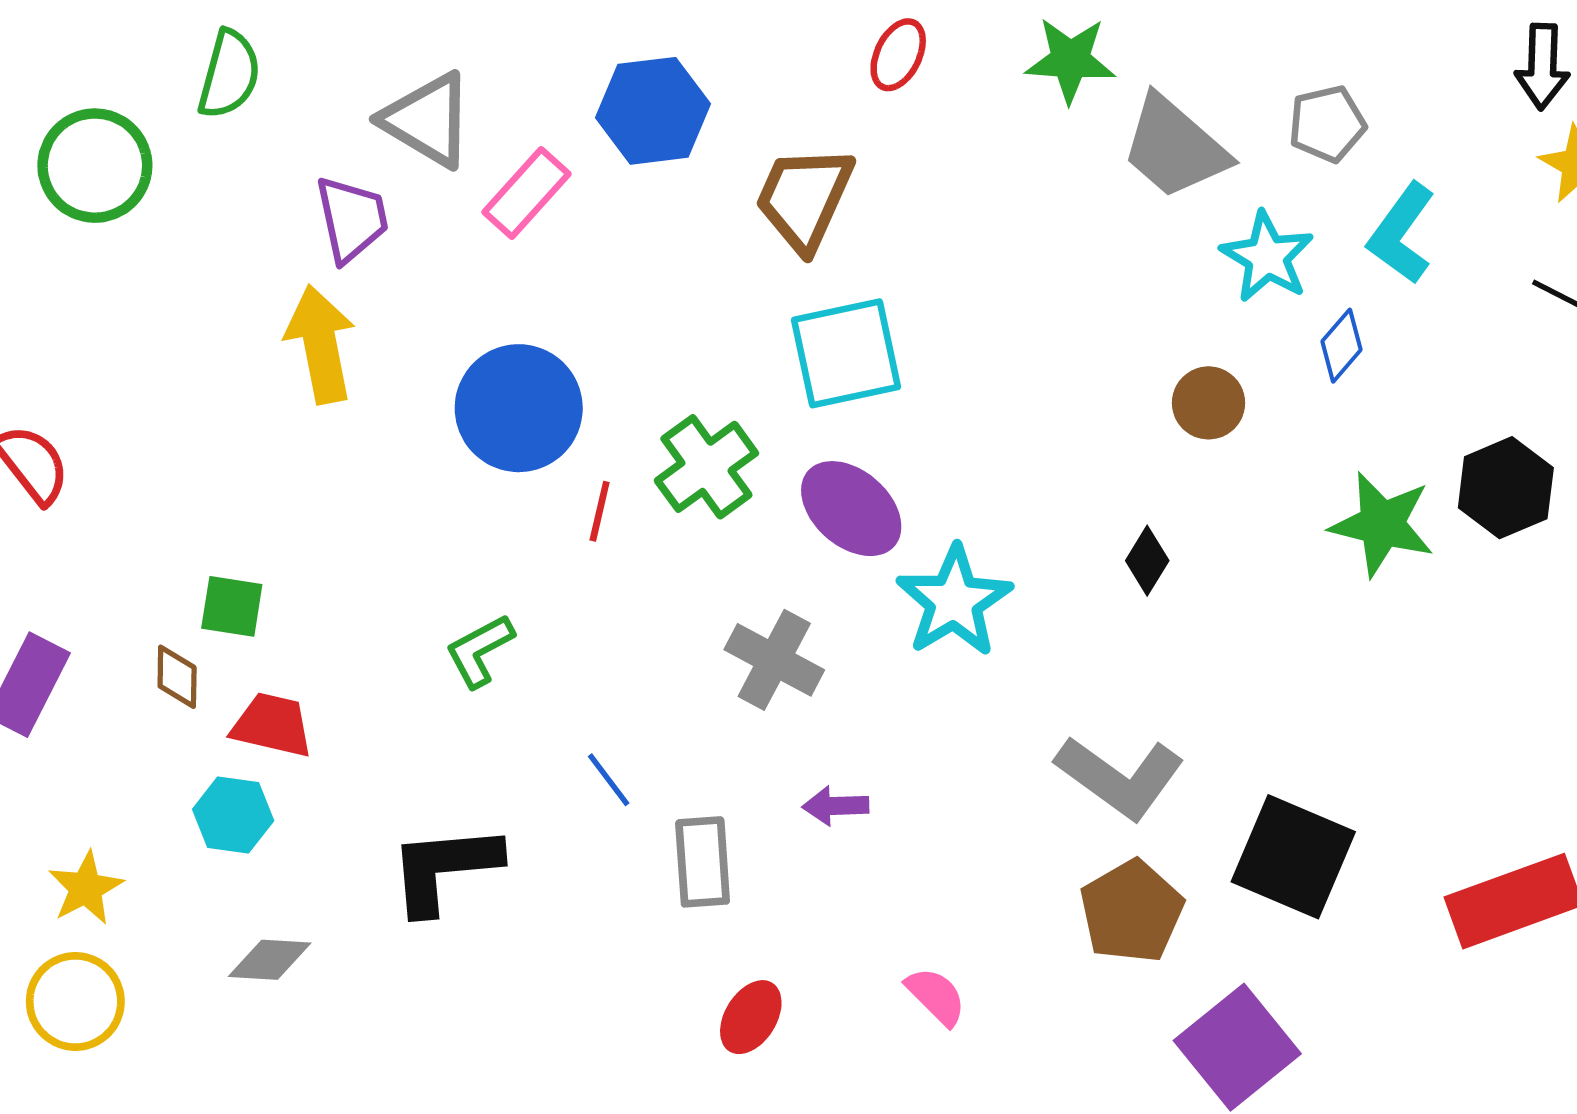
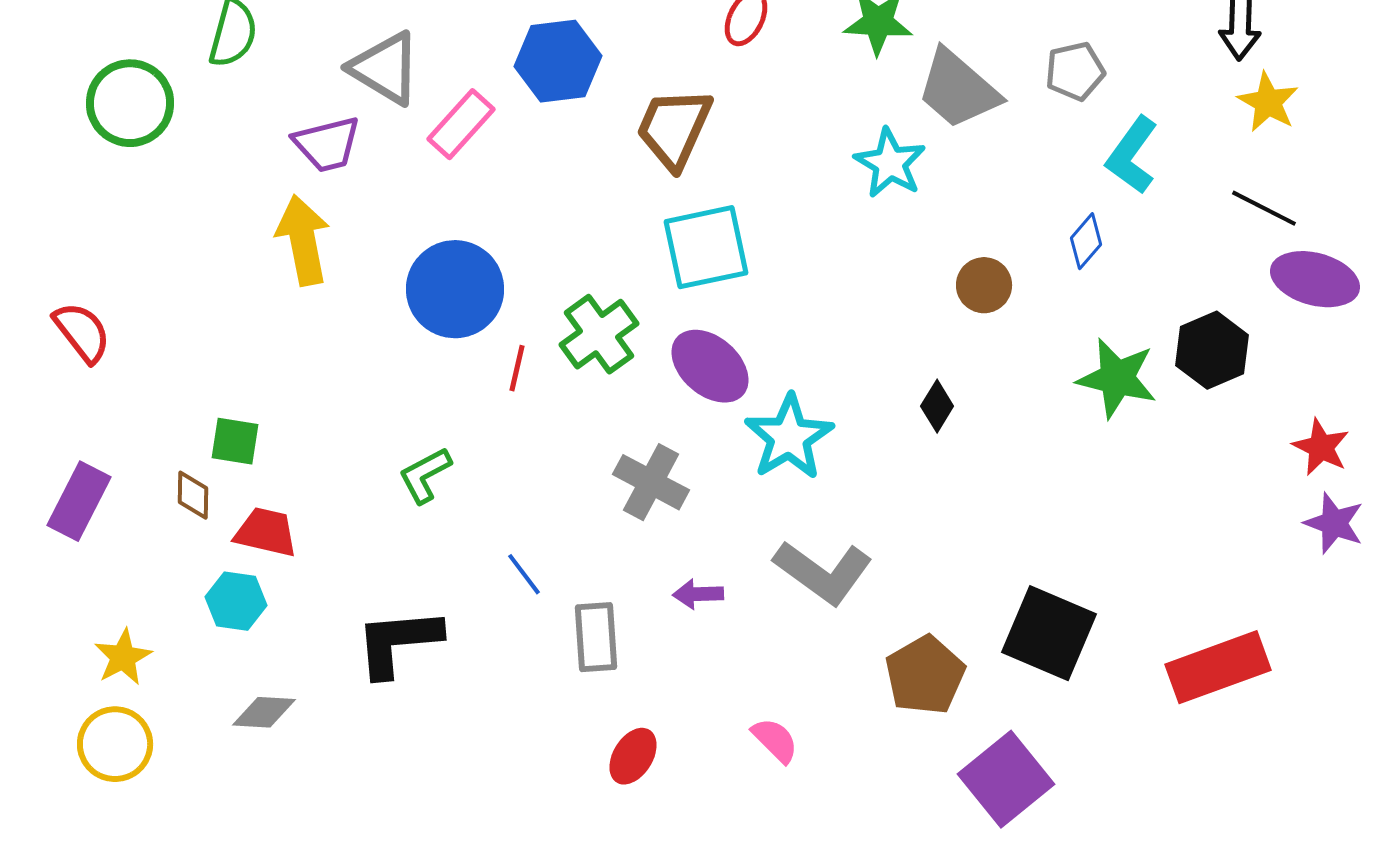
purple trapezoid: (352, 219) -> (327, 144), turned 88
cyan star: (1267, 257) -> (890, 163), moved
gray L-shape: (1120, 777) -> (823, 572), moved

